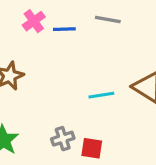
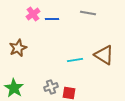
gray line: (108, 19) -> (88, 13), moved

